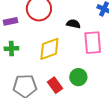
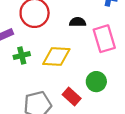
green cross: (11, 49) -> (22, 55), moved
yellow diamond: (49, 49) -> (56, 57), turned 35

